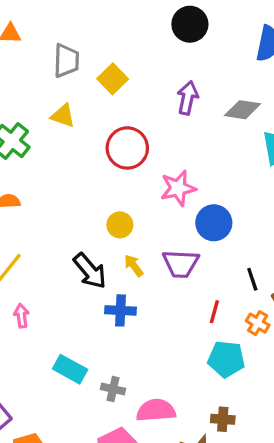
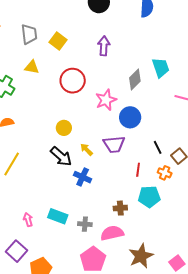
gray diamond: (243, 110) -> (135, 80), moved, turned -45
yellow circle: (120, 225) -> (64, 128), moved
blue cross: (121, 310) -> (83, 177), turned 30
pink arrow: (21, 316) -> (28, 220), moved
brown cross: (223, 419) -> (120, 208), moved

